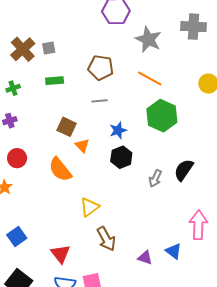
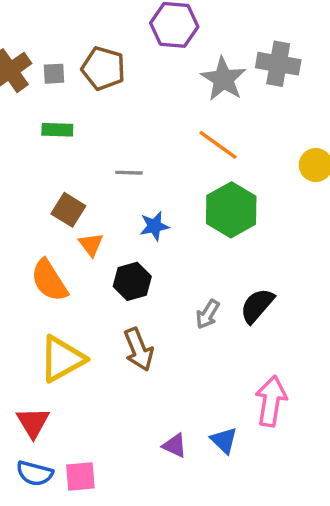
gray cross: (193, 27) -> (278, 64), moved
brown pentagon: (101, 68) -> (103, 68), moved
black hexagon: (121, 157) -> (132, 281), moved
yellow triangle: (90, 207) -> (62, 359), moved, size x1.4
brown arrow: (106, 239) -> (139, 349), moved

